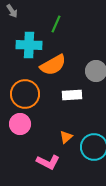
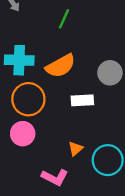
cyan cross: (29, 45) -> (19, 60), moved

